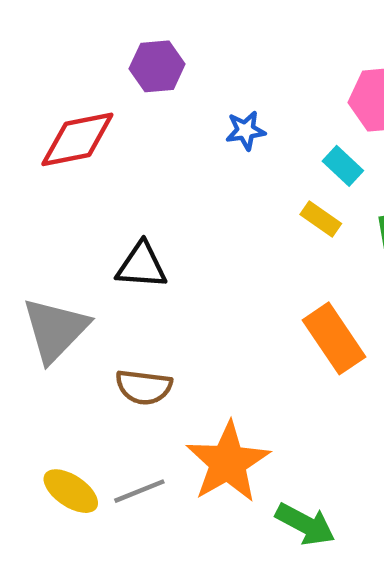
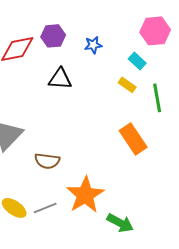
purple hexagon: (157, 66) -> (53, 36), moved
black triangle: (142, 265) -> (60, 79), moved

